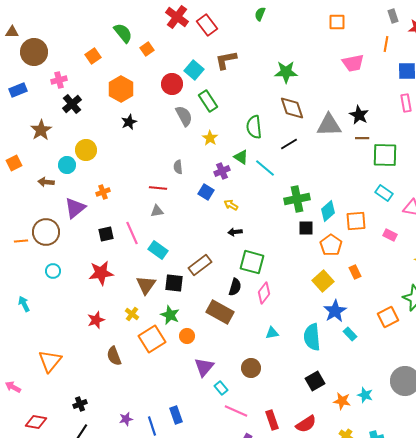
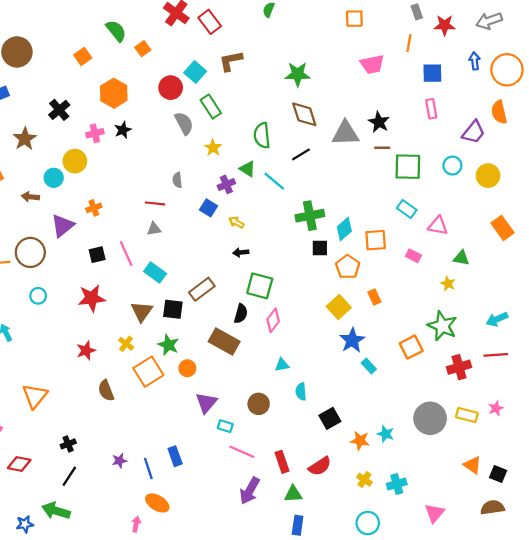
pink cross: (59, 80) -> (95, 133), moved
cyan semicircle: (312, 337) -> (301, 392), moved, size x0.6
cyan rectangle: (221, 388) -> (225, 426), turned -32

